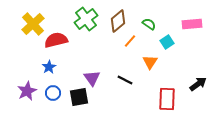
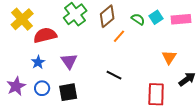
cyan square: (167, 42) -> (156, 17), moved
orange triangle: (150, 62) -> (169, 57), moved
purple triangle: (92, 78) -> (69, 61), moved

